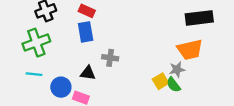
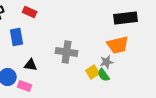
blue rectangle: (86, 32) -> (17, 37), moved
gray cross: (110, 58) -> (67, 52), moved, size x1.5

